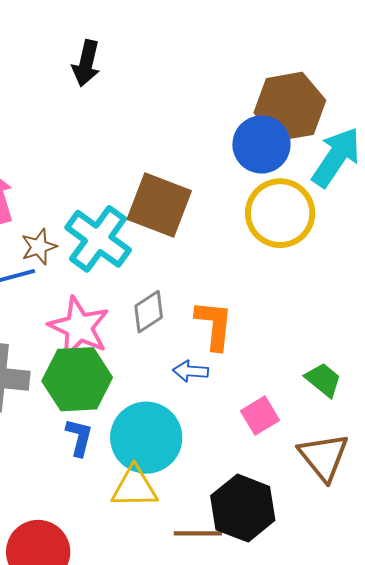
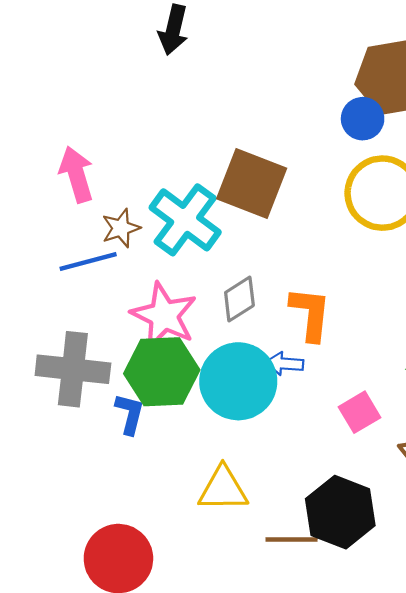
blue circle: (261, 144) -> (363, 119), size x0.7
blue L-shape: (79, 437) -> (130, 414), moved
cyan circle: (146, 438) -> (238, 381), moved

